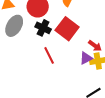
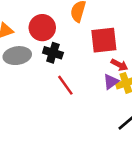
gray ellipse: (14, 26) -> (17, 56), turned 60
red square: (67, 29) -> (104, 40), moved, turned -35

